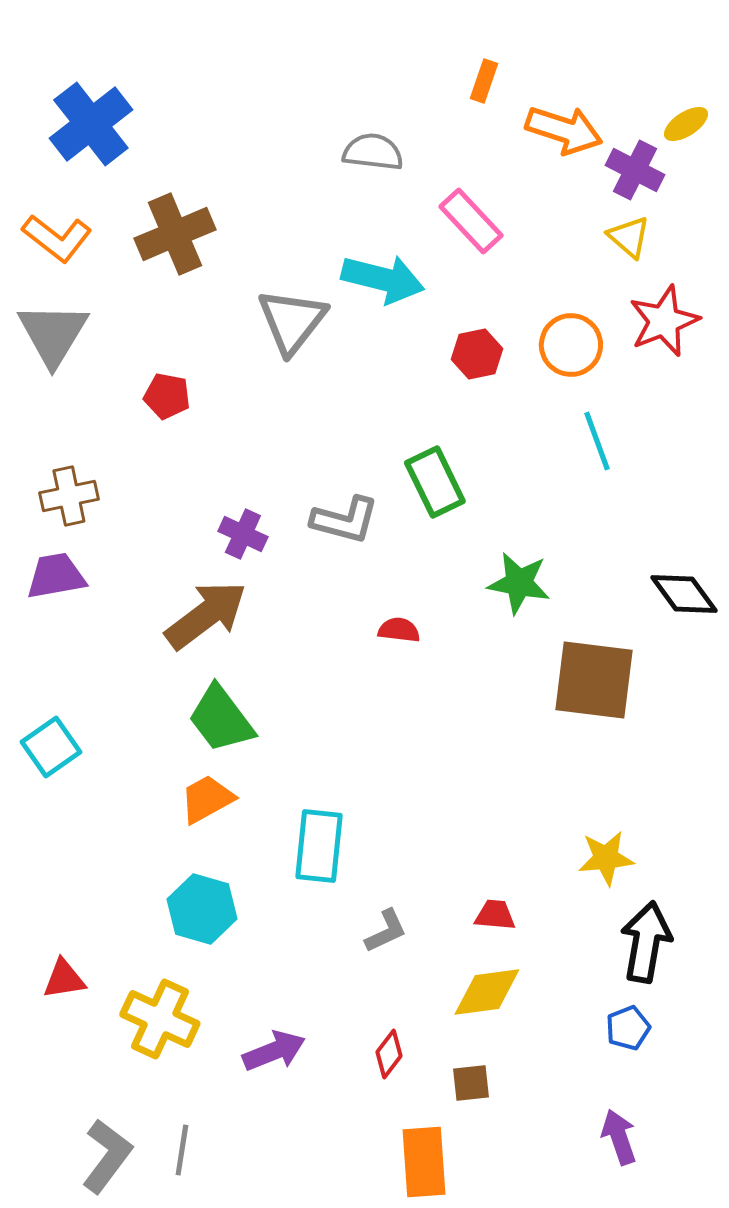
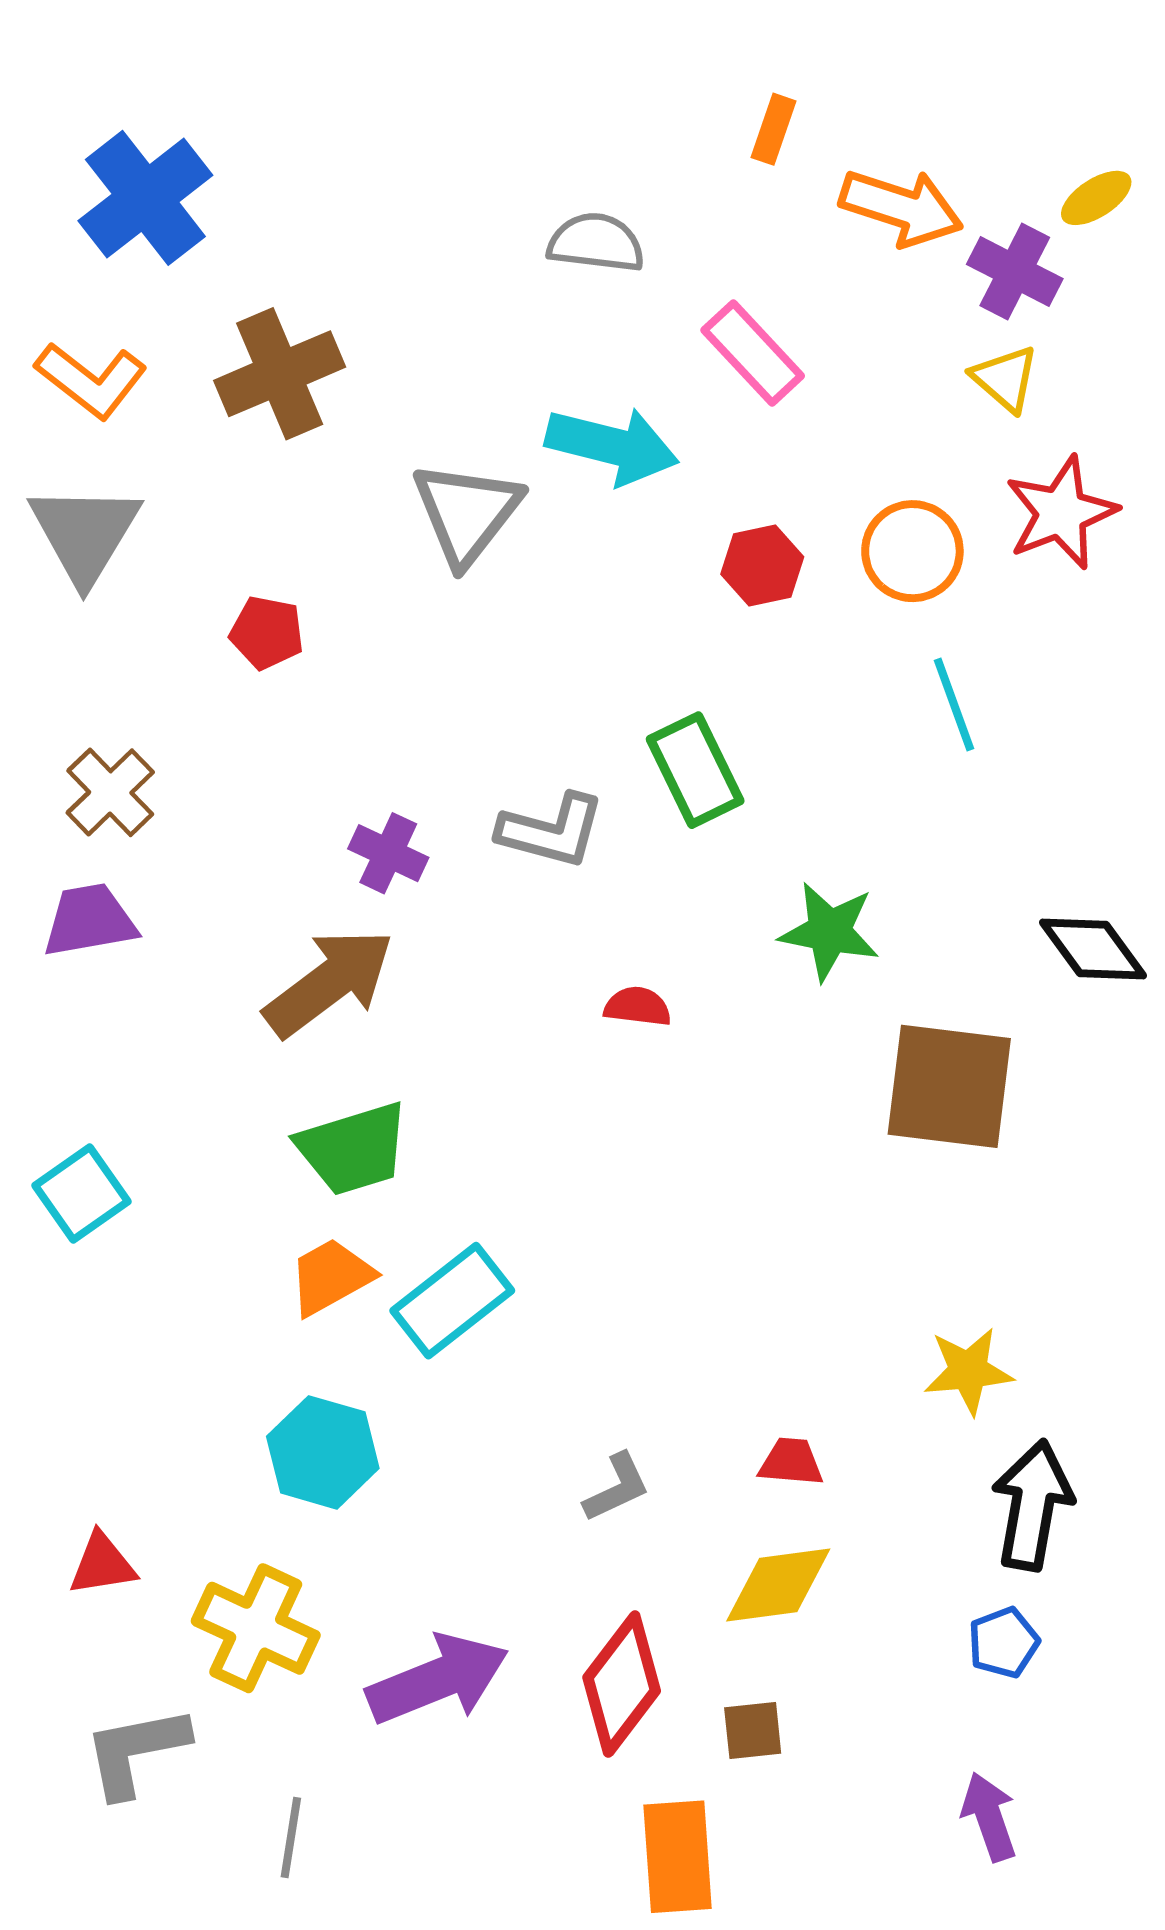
brown cross: (69, 496) -> (110, 792), turned -32
green trapezoid: (221, 719) -> (353, 1149), turned -70
cyan rectangle: (319, 846) -> (452, 1301), moved, turned 46
purple arrow: (274, 1051) -> (438, 1679), size x1.4
red diamond: (389, 1054) -> (622, 1684), size x1.8
gray L-shape: (107, 1156) -> (136, 1751), moved, turned -138

